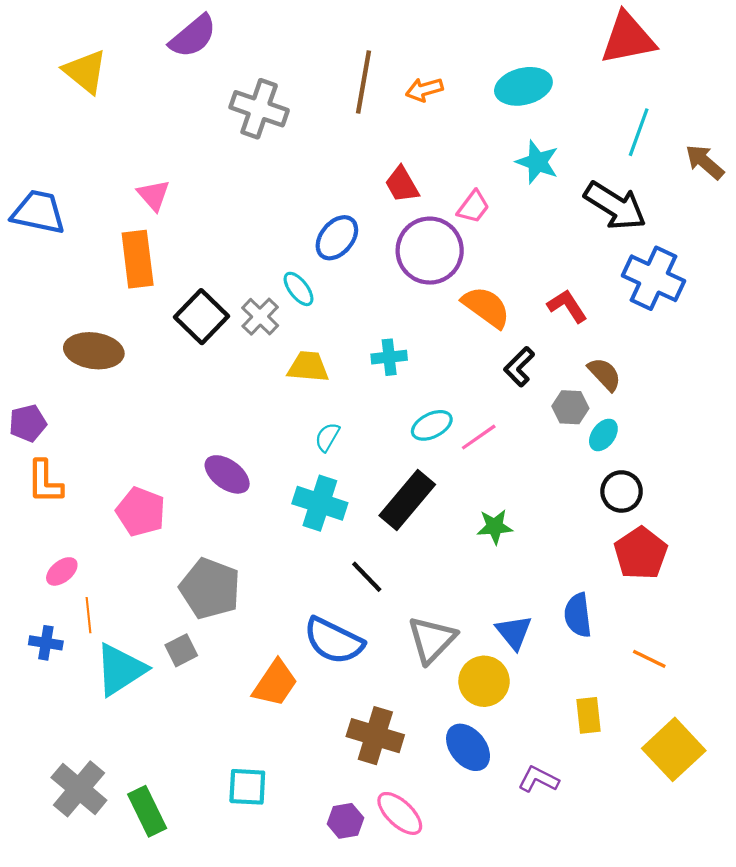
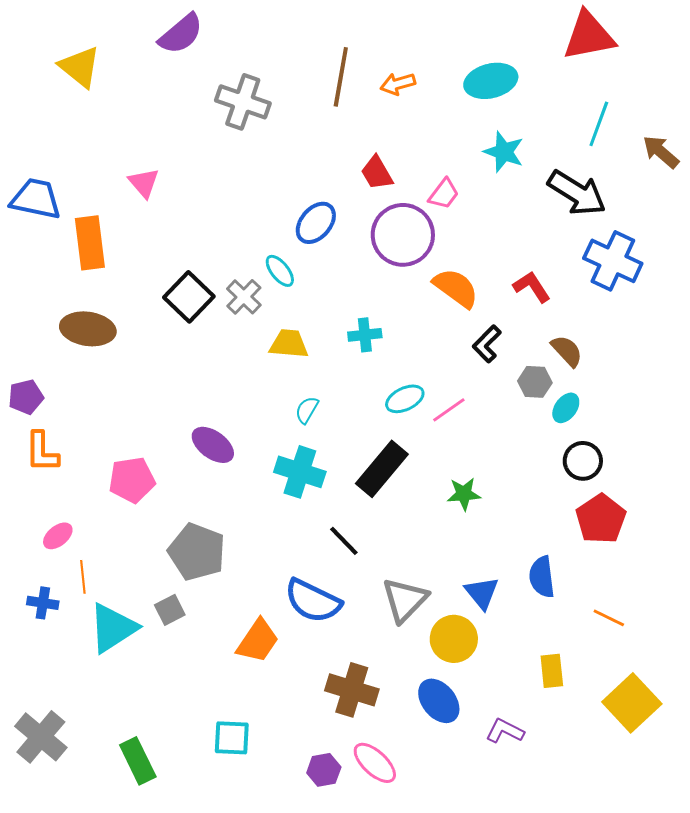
orange rectangle: (138, 259) -> (90, 243), moved
pink pentagon: (141, 512) -> (132, 480), turned -30
gray cross: (79, 789) -> (41, 737), moved

